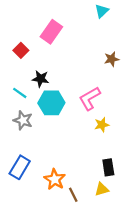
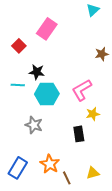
cyan line: (20, 93) -> (18, 85), turned -32
gray star: (23, 120) -> (34, 125), moved
blue rectangle: (20, 167) -> (18, 168), moved
black rectangle: (108, 167) -> (79, 134), moved

